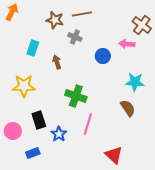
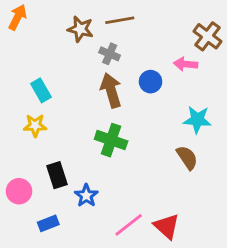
cyan rectangle: (33, 48) -> (41, 90), moved, turned -49
brown arrow: (57, 62) -> (111, 90), moved, size x1.6
yellow star: (24, 86) -> (35, 125), size x0.7
pink line: (88, 124) -> (129, 225), moved, turned 35

